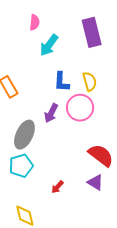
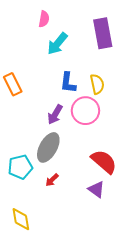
gray ellipse: (24, 135) -> (48, 147), moved
red arrow: (57, 187) -> (52, 180), moved

